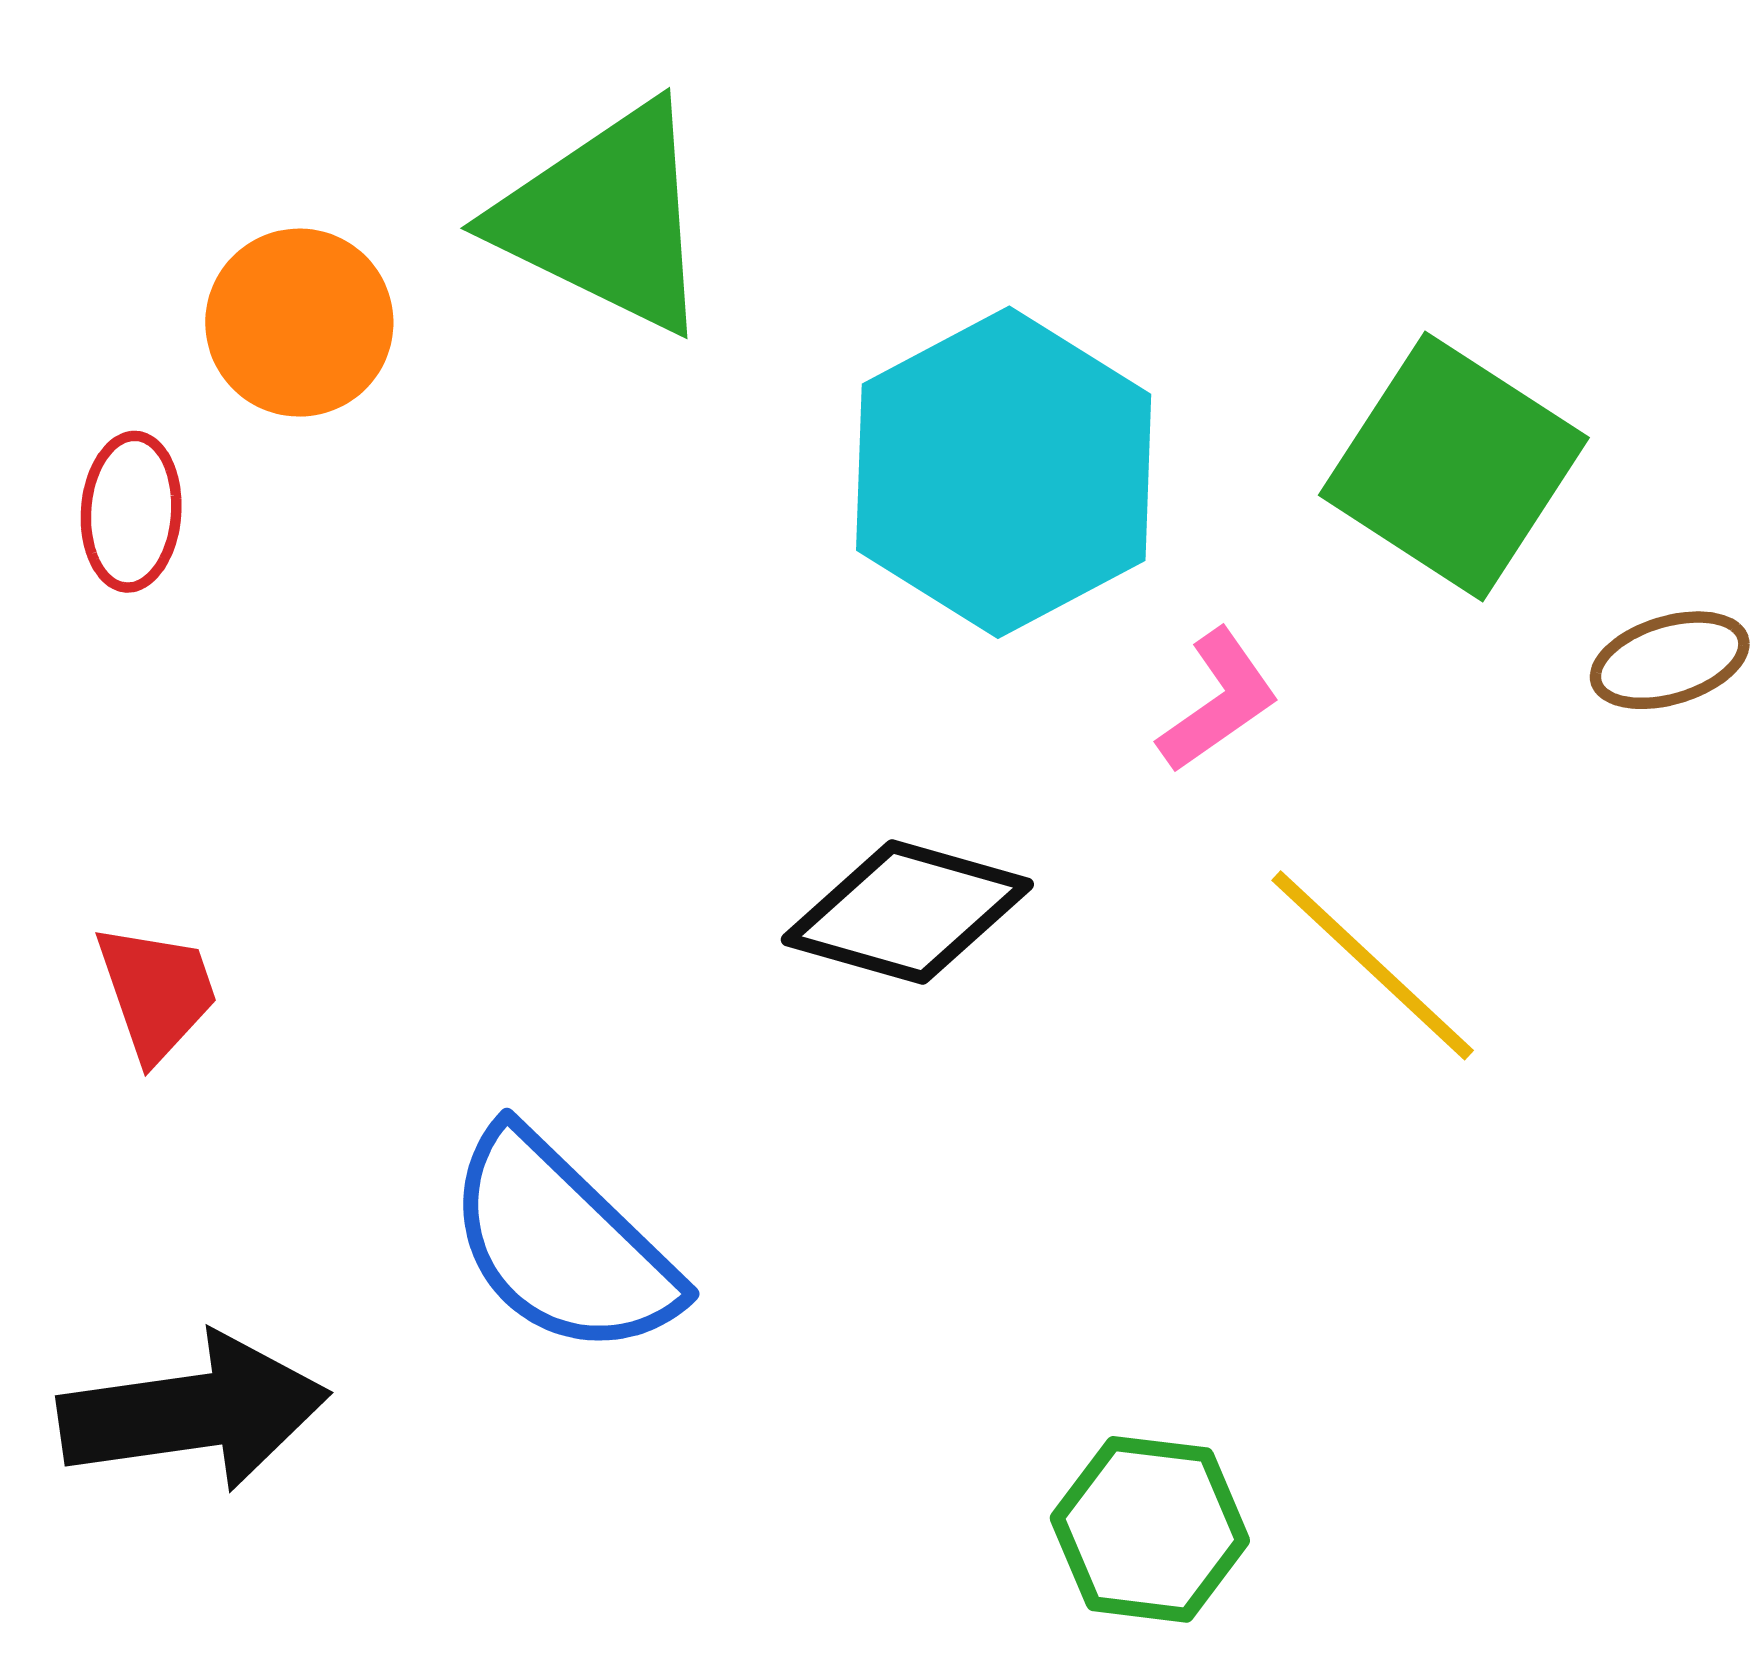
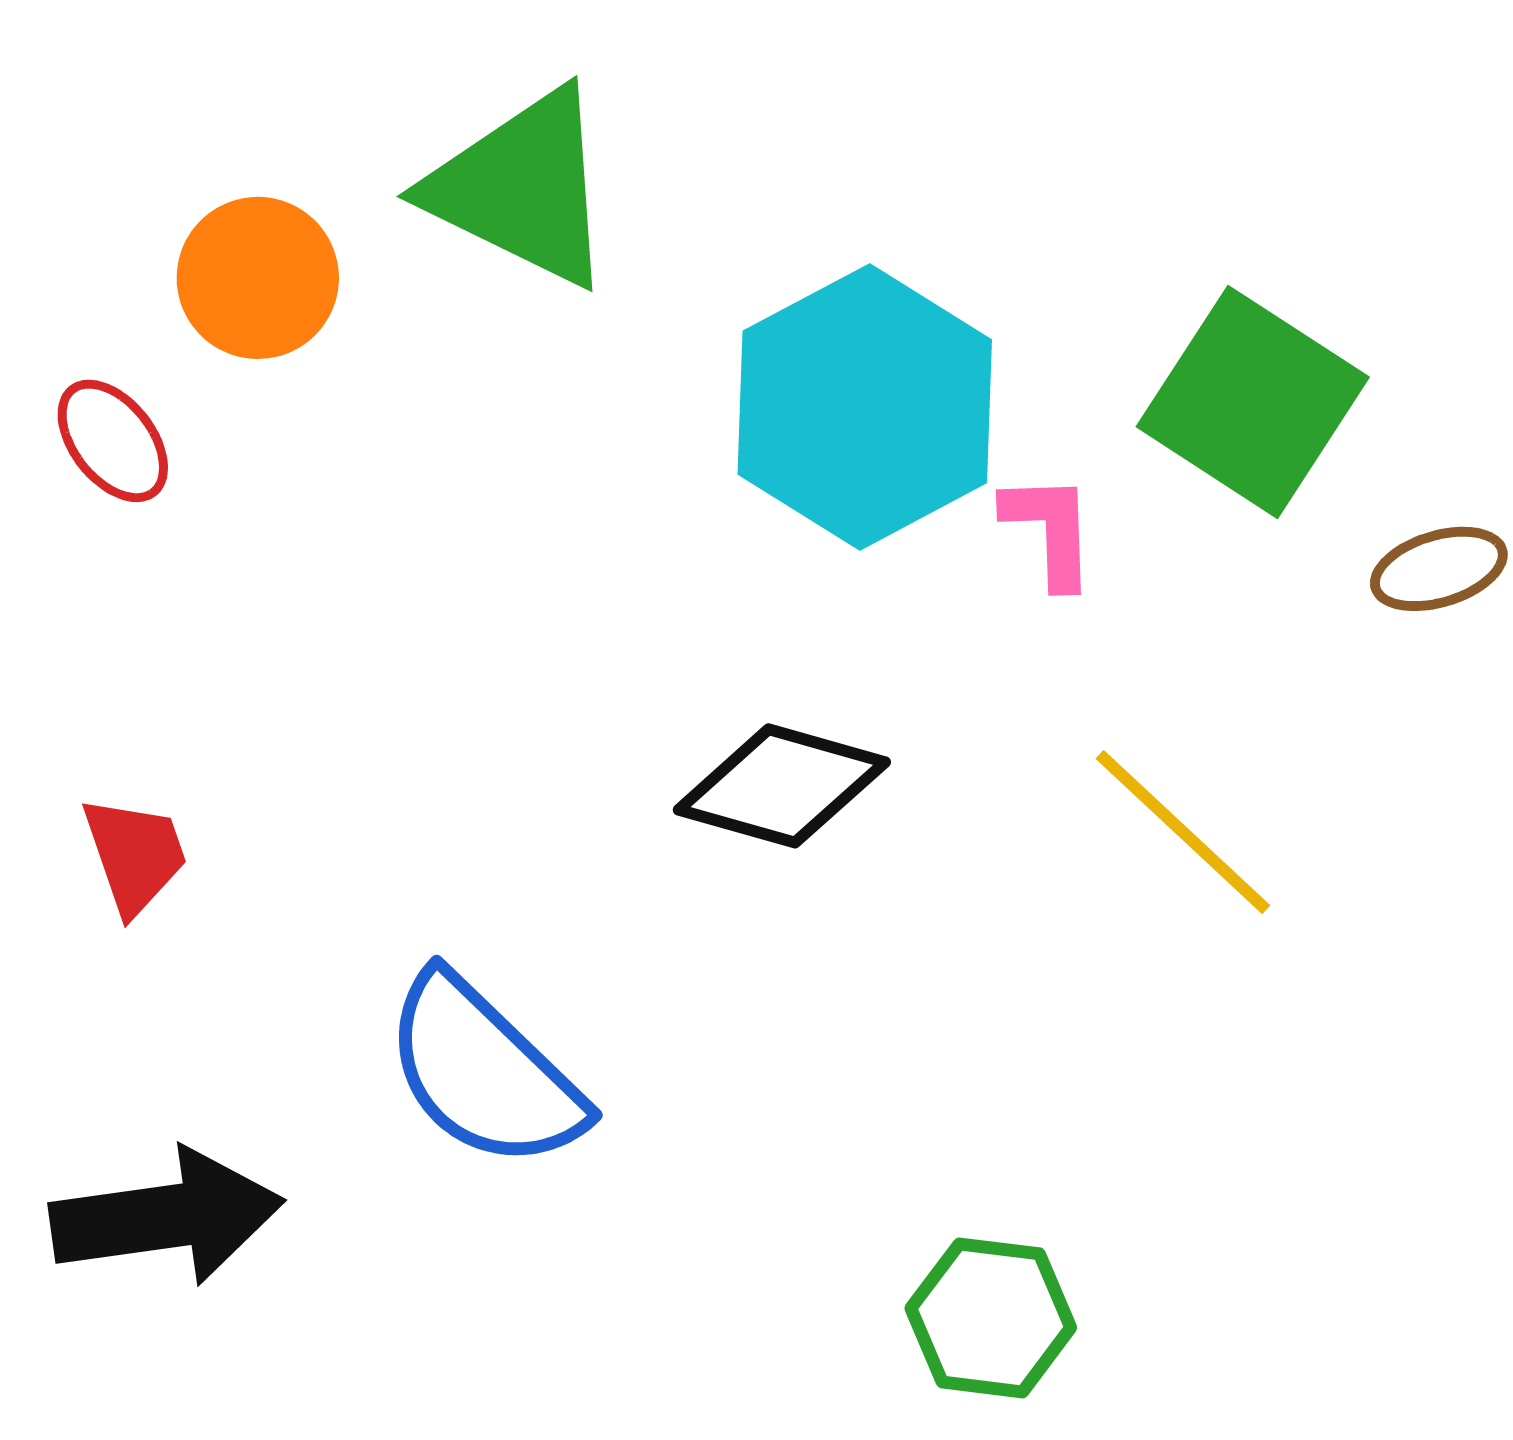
red ellipse: (131, 512) -> (113, 441), turned -42
pink L-shape: (1218, 701) -> (1050, 530), moved, turned -57

